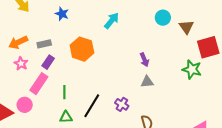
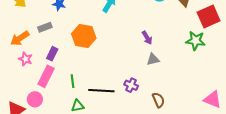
gray rectangle: (44, 44) -> (45, 27), moved
black line: (92, 106) -> (101, 91), turned 70

